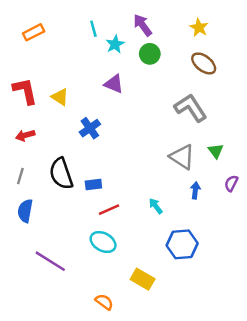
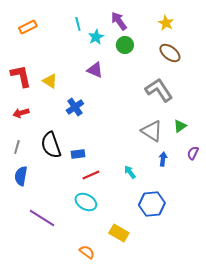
green triangle: (216, 151) -> (180, 126), turned 32

